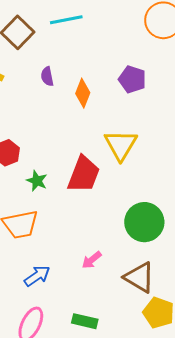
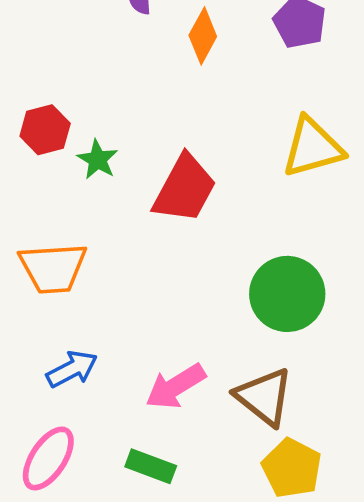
yellow triangle: (121, 145) -> (313, 147), moved, turned 36
green star: (37, 181) -> (98, 160), moved
pink arrow: (92, 260) -> (175, 386), moved, size x1.5

